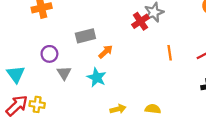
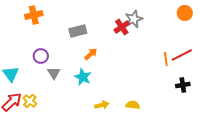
gray rectangle: (85, 36) -> (78, 31), moved
orange line: (170, 53) -> (166, 59), moved
yellow cross: (37, 104) -> (30, 101), turned 32

